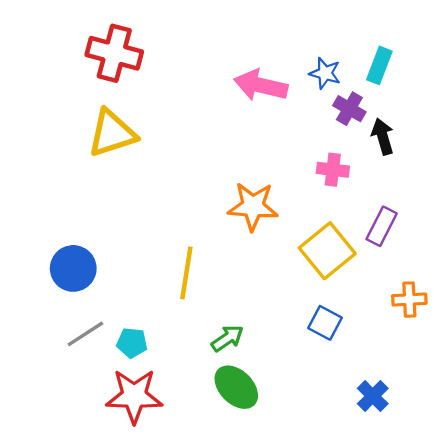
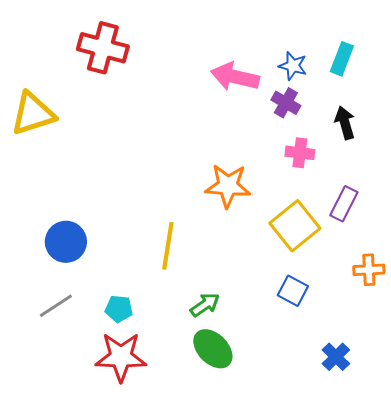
purple cross: (349, 109) -> (286, 103), moved
yellow triangle: (112, 133) -> (33, 114), moved
gray line: (85, 334) -> (56, 306), moved

